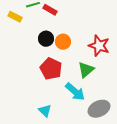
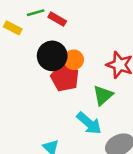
black circle: (46, 39) -> (52, 56), size x1.5
red pentagon: (51, 69) -> (65, 77), moved

